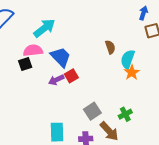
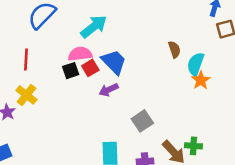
red square: (71, 76) -> (90, 68), moved
gray square: (92, 111) -> (142, 121), moved
green cross: (125, 114) -> (193, 146), moved, turned 32

